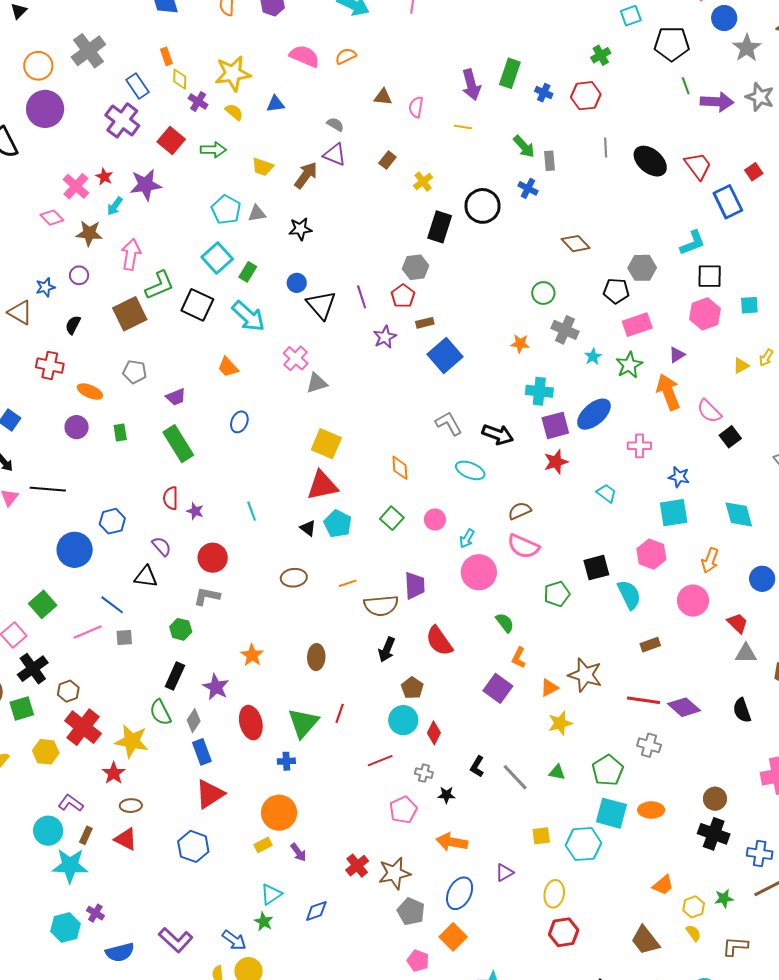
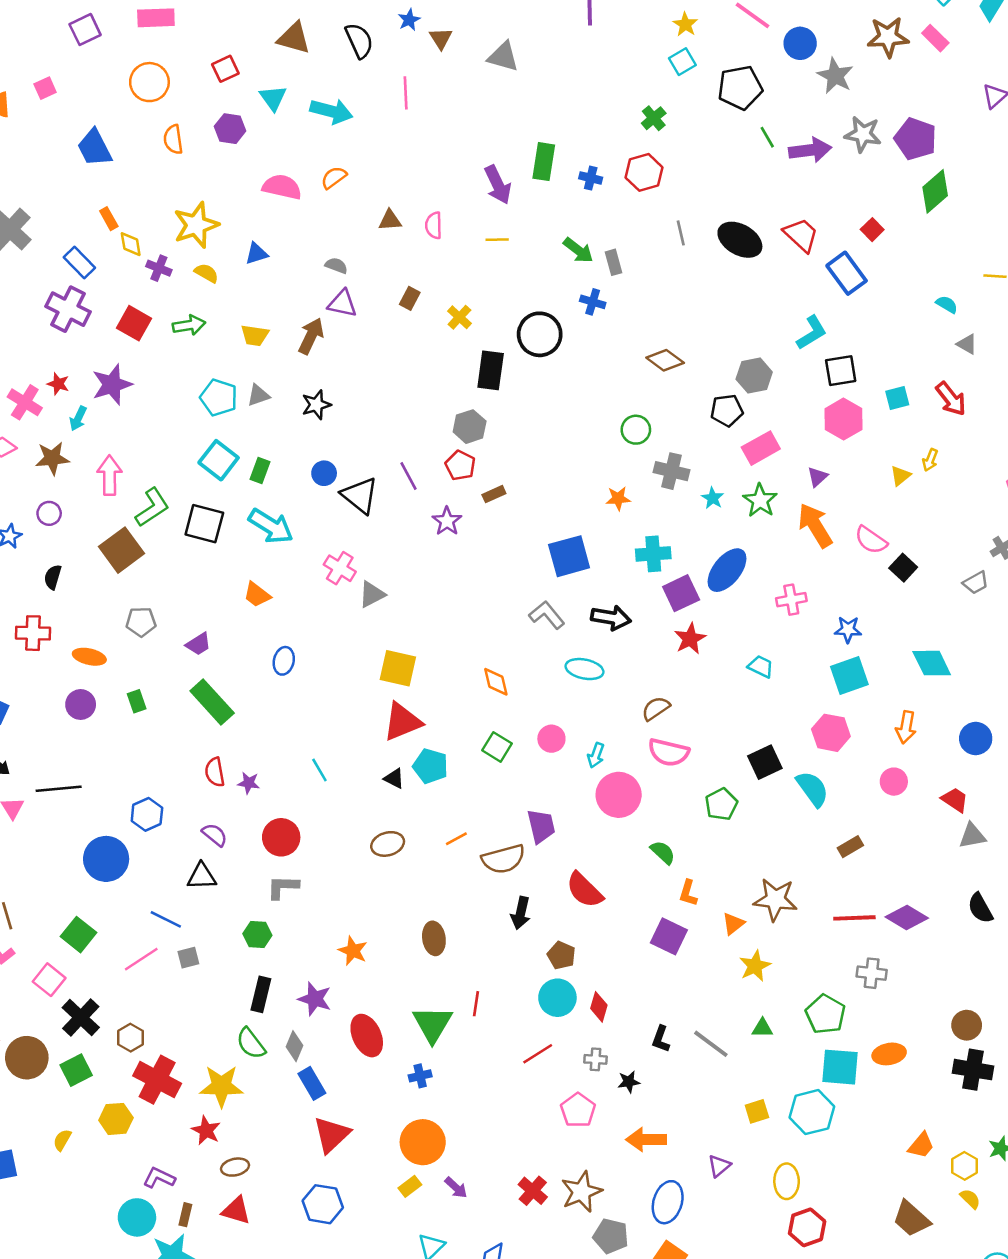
blue square: (445, 355) -> (569, 556), moved, turned 36
pink circle: (693, 601) -> (894, 782), size x0.7

